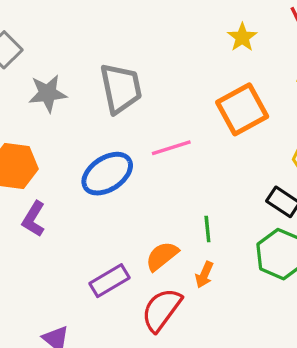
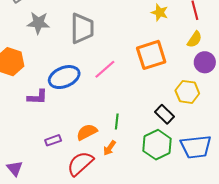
yellow star: (242, 37) -> (160, 12), turned -30
pink line: (171, 148) -> (105, 69), turned -35
purple L-shape: (34, 219) -> (37, 97), moved, turned -130
purple rectangle: (110, 281) -> (53, 140), size x0.7

